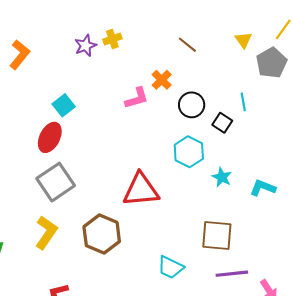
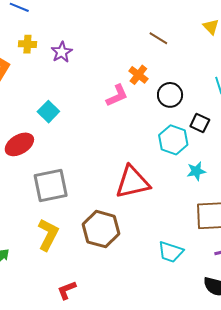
yellow cross: (112, 39) -> (27, 44), moved, turned 30
black square: (222, 123) -> (200, 123), moved
red ellipse: (50, 137) -> (19, 144), moved, turned 40
cyan star: (222, 177) -> (196, 171), moved, turned -30
gray square: (56, 182) -> (51, 186), turned 30

